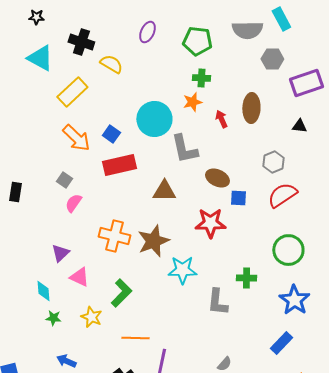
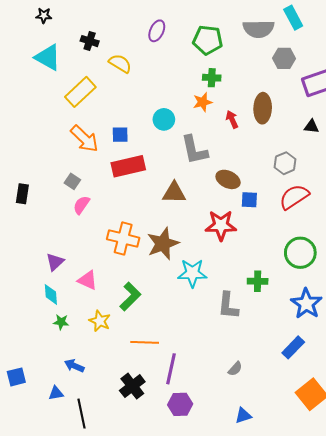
black cross: (81, 42) -> (90, 41), size x0.7
cyan circle: (154, 119) -> (164, 119), size x0.6
blue square: (111, 134) -> (120, 135), turned -36
purple triangle: (60, 253) -> (55, 262), moved

